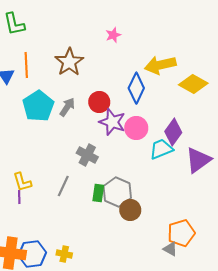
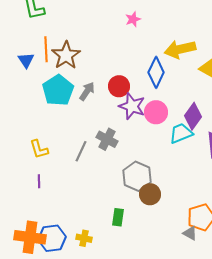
brown star: (69, 62) -> (66, 55), moved
yellow L-shape: (22, 182) -> (39, 149), moved
gray line: (63, 186) -> (81, 151), moved
green rectangle: (98, 193) -> (118, 217), moved

